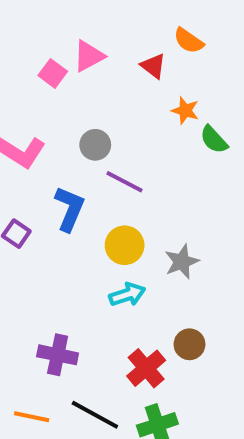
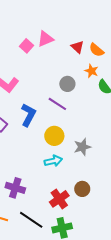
orange semicircle: (189, 41) -> (96, 50), moved
gray circle: (95, 145) -> (67, 84), moved

